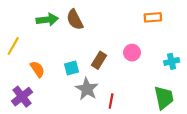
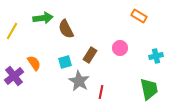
orange rectangle: (153, 17) -> (139, 16), turned 35
brown semicircle: (75, 20) -> (66, 29), moved
yellow line: (13, 46) -> (12, 31), moved
purple cross: (22, 97) -> (14, 76), moved

